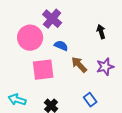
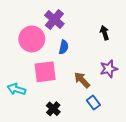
blue semicircle: (61, 46) -> (64, 47), turned 80
brown arrow: (79, 65) -> (82, 80), moved
cyan arrow: (17, 100) -> (16, 89), moved

